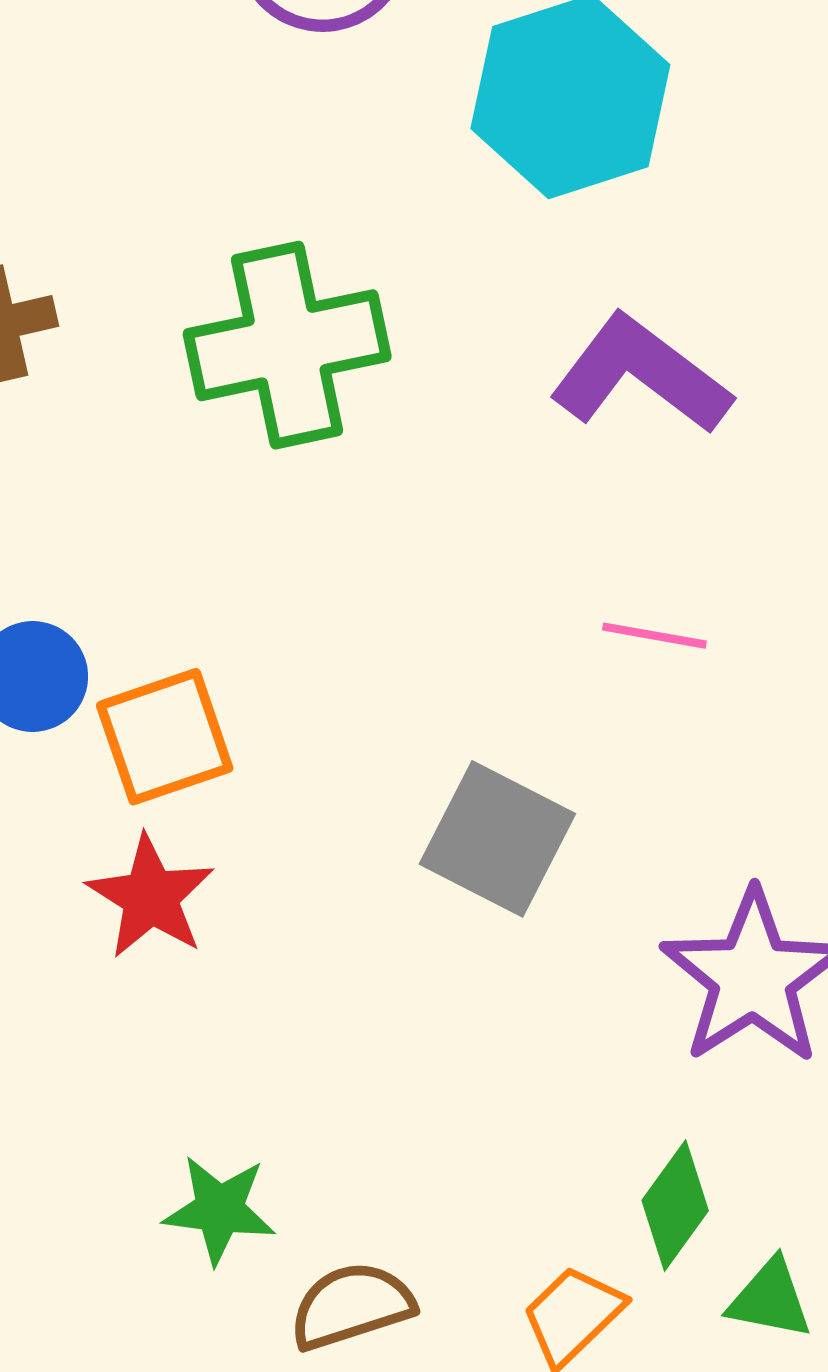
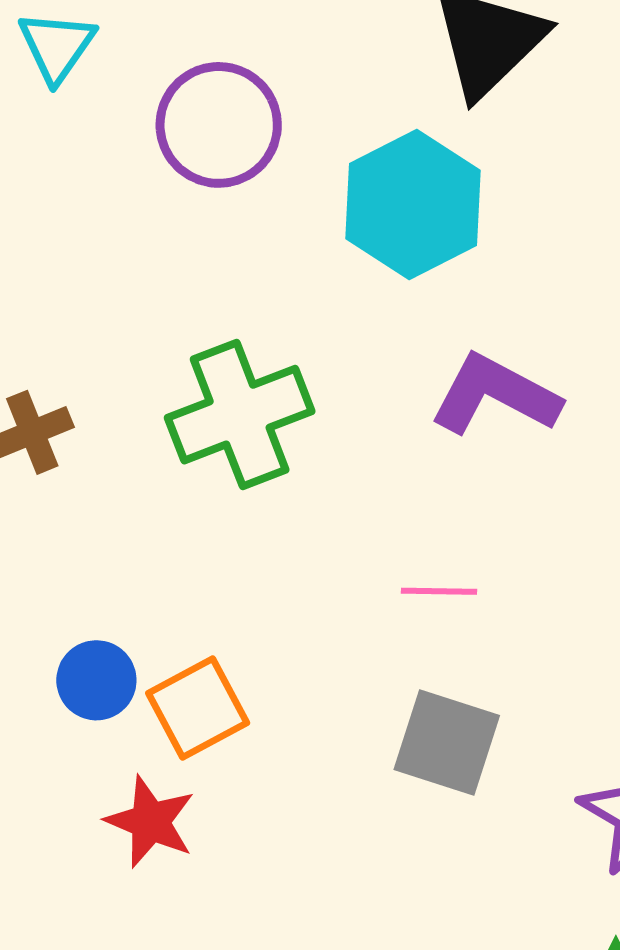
pink line: (654, 636) -> (439, 591), moved
red star: (151, 897) -> (150, 822), moved

